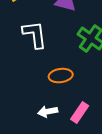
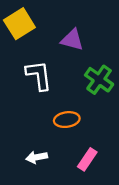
white arrow: (48, 112) -> (37, 157), moved

